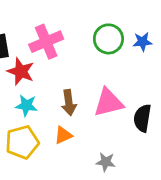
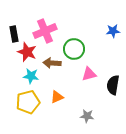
green circle: (108, 39) -> (74, 49), moved
brown arrow: (69, 103) -> (52, 63), moved, turned 102
pink triangle: (108, 103) -> (89, 74), size x0.7

